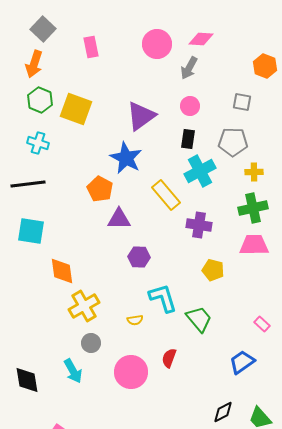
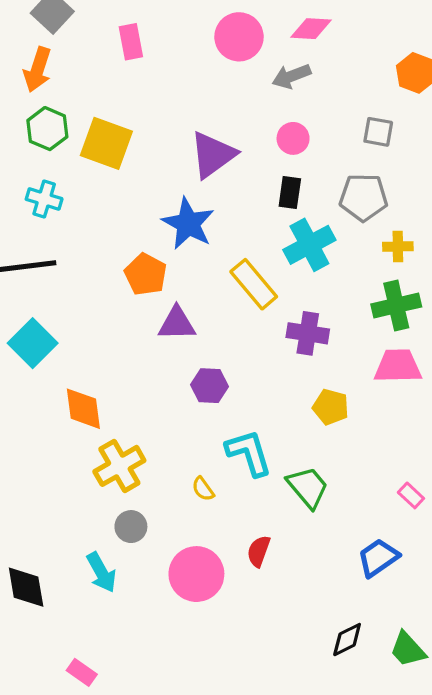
gray arrow: (189, 68) -> (291, 76), turned 40
cyan square: (31, 231) -> (33, 343), turned 36
yellow semicircle: (135, 320) -> (203, 489), turned 63

